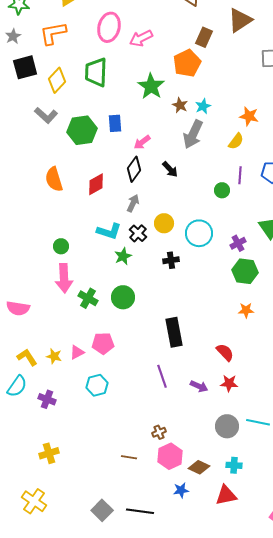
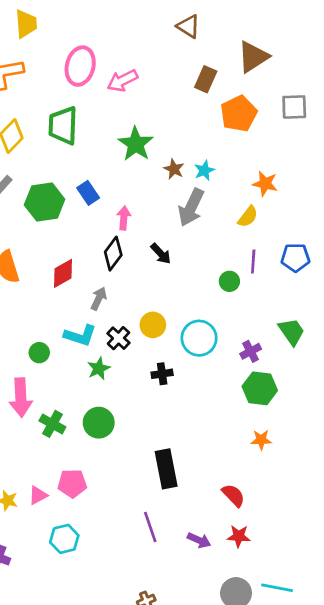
orange pentagon: (187, 63) -> (239, 114), moved
blue rectangle: (115, 123) -> (88, 193), turned -30
pink arrow: (142, 142) -> (124, 218), turned 132
gray arrow: (133, 203) -> (99, 298), moved
green circle: (61, 246) -> (39, 353), moved

